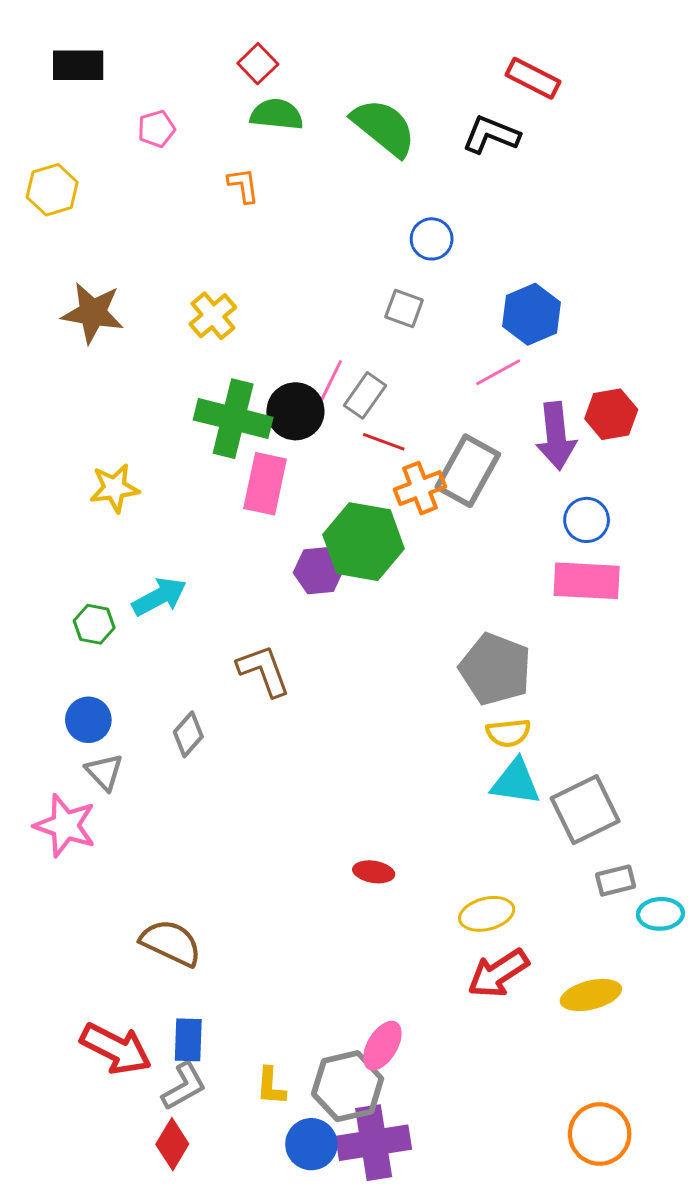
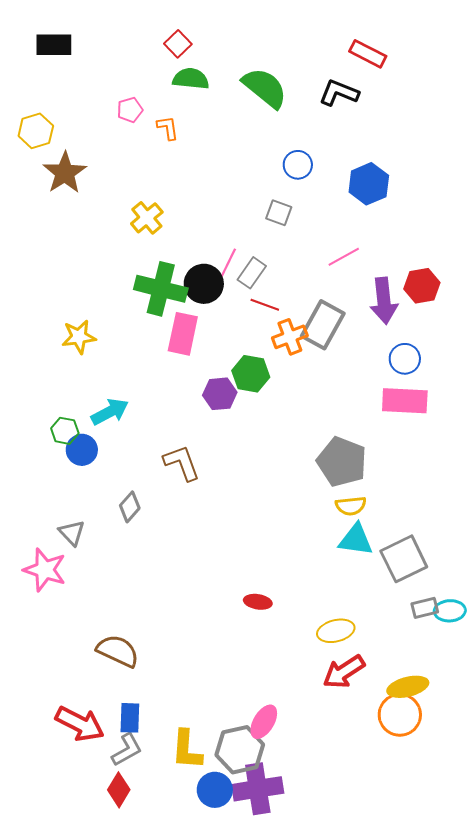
pink pentagon: (156, 129) -> (130, 110), moved
brown star: (93, 313) -> (65, 173), moved, turned 30
blue hexagon: (532, 314) -> (369, 184), moved
green hexagon: (364, 542) -> (251, 374), size x0.7
blue circle: (88, 720) -> (82, 450), moved
cyan ellipse: (660, 914) -> (450, 611), moved
yellow L-shape: (271, 1086) -> (187, 750), size x1.5
orange circle: (600, 1134) -> (400, 715), moved

